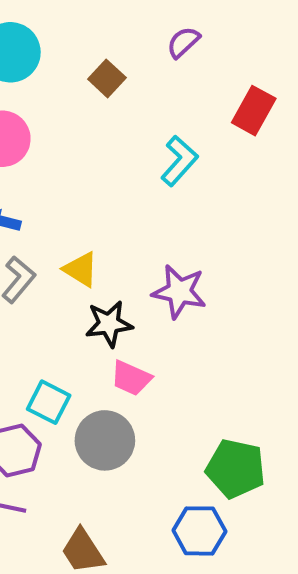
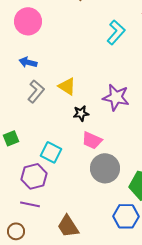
black star: (109, 324) -> (81, 113), size x0.7
gray circle: (105, 440) -> (105, 168), moved

